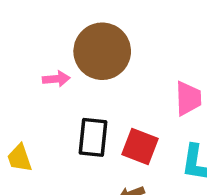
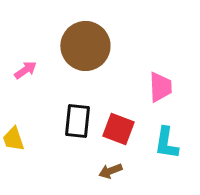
pink arrow: (56, 79) -> (25, 70), moved, turned -30

